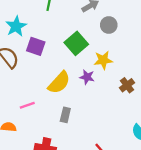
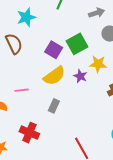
purple square: (36, 46) -> (54, 50), moved

